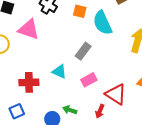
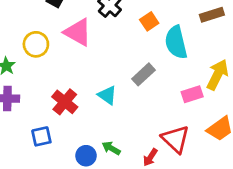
orange square: (80, 11) -> (149, 21), turned 32
pink rectangle: (89, 80) -> (192, 94), moved
red cross: (29, 82) -> (65, 102), turned 30

